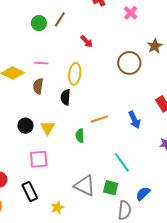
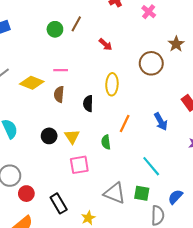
yellow ellipse: (75, 74) -> (112, 84), moved
orange line: (99, 119) -> (125, 123), turned -42
pink square: (39, 159) -> (79, 165), moved

